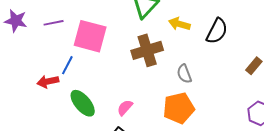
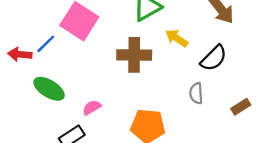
gray semicircle: (184, 74) -> (196, 93), moved
green ellipse: (83, 103) -> (49, 89), turned -36

